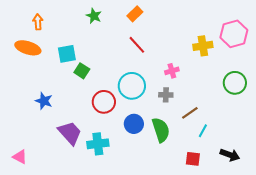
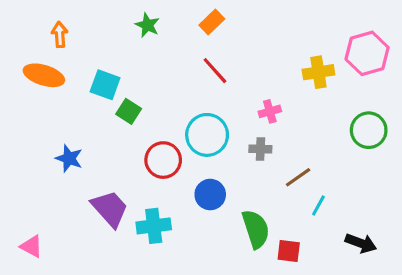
cyan square: (67, 54) -> (105, 85), turned 30
green semicircle: (161, 130) -> (256, 229), moved
red square: (193, 159) -> (289, 251), moved

